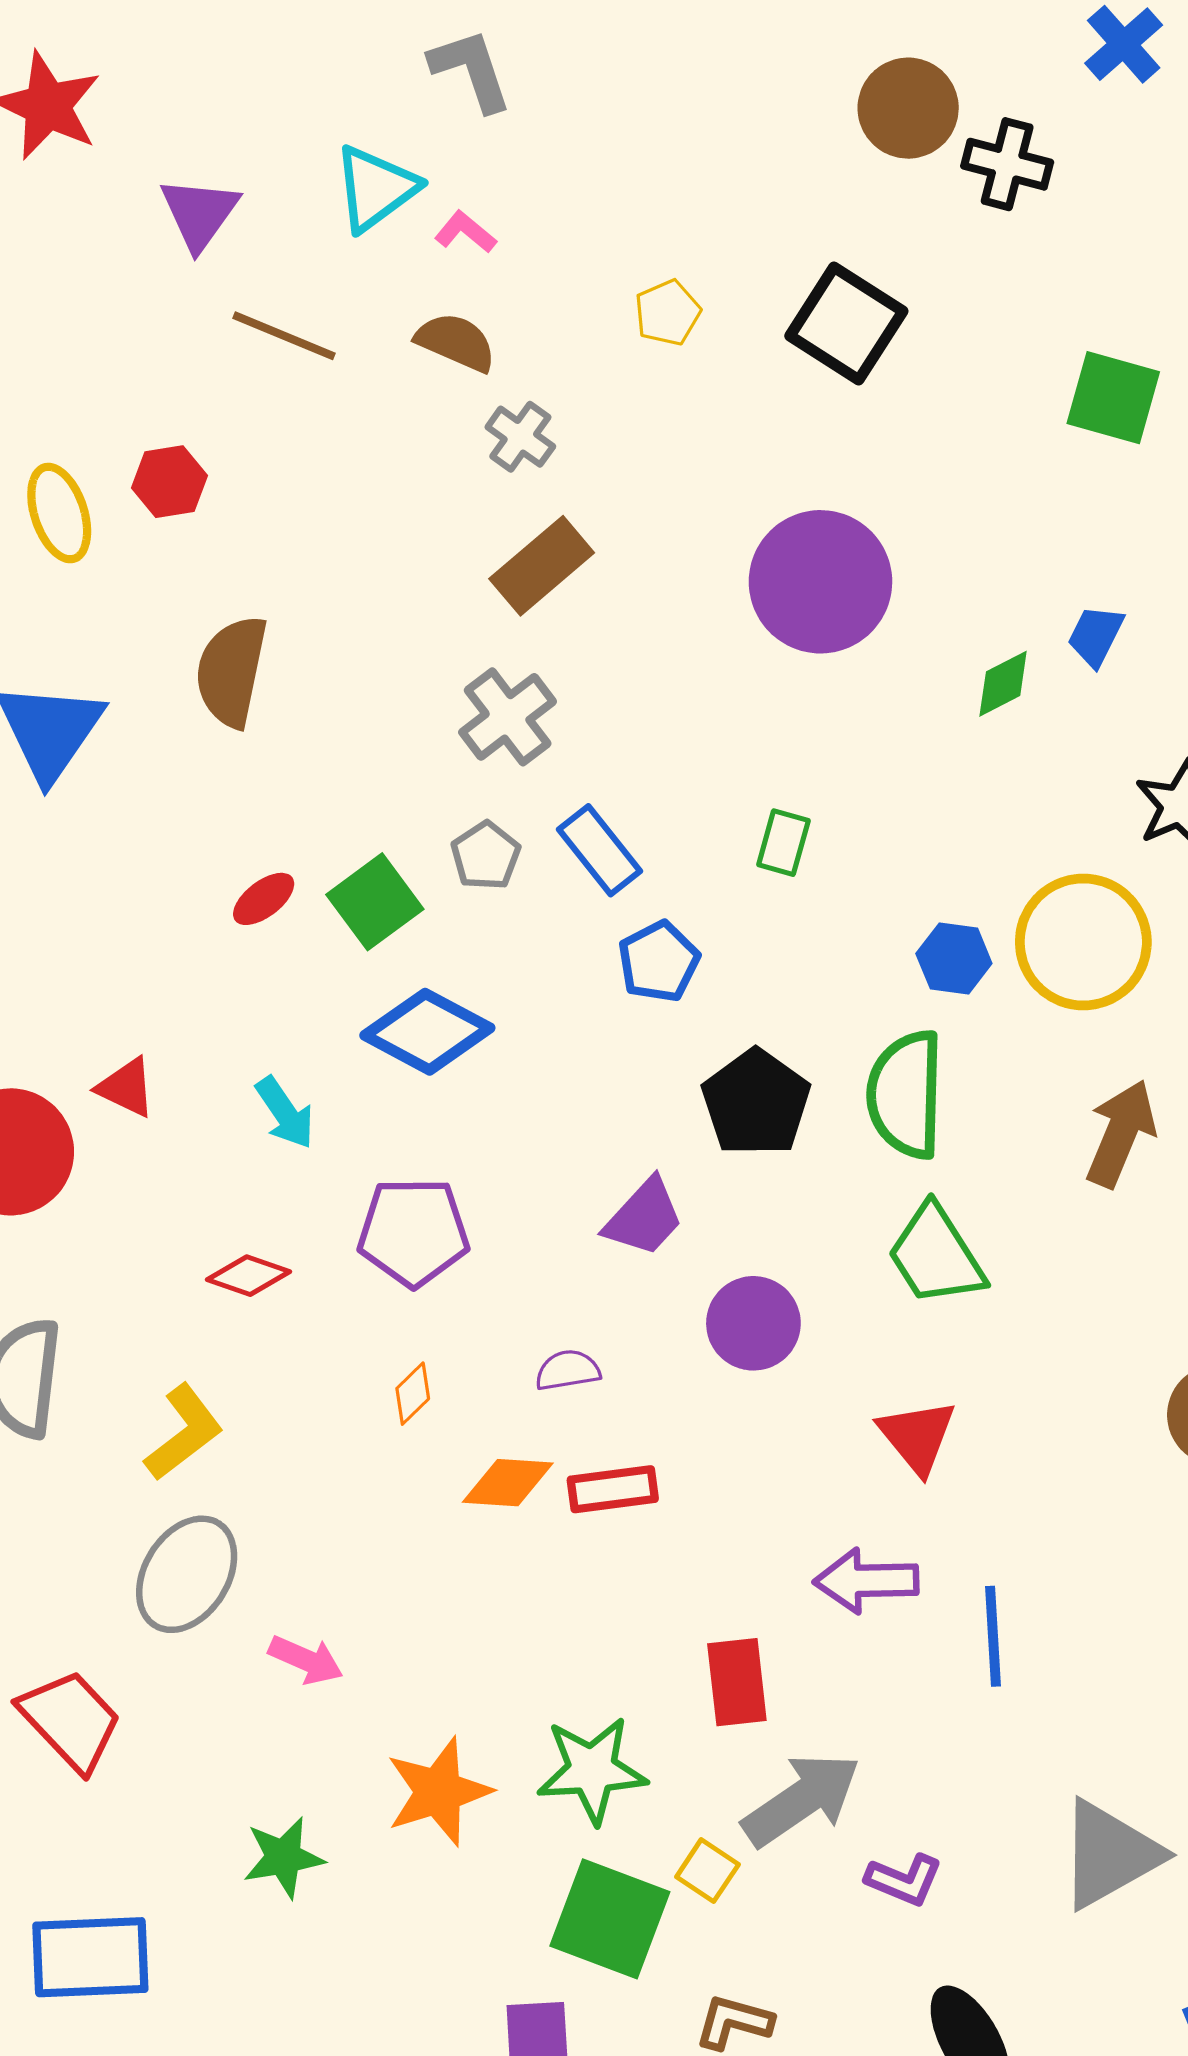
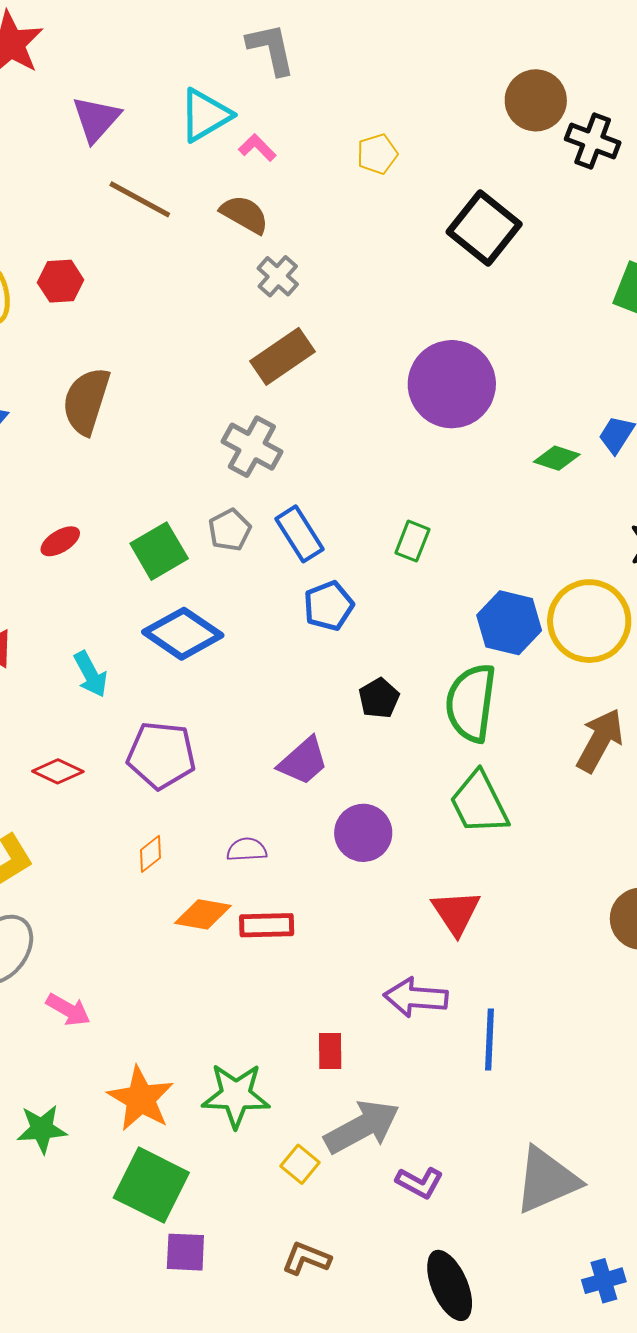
yellow pentagon: (668, 313) -> (377, 154), moved
green diamond: (1003, 684) -> (557, 458), turned 39
gray cross: (508, 717) -> (252, 447), turned -30
red ellipse: (264, 899) -> (60, 541), moved
blue hexagon: (954, 958) -> (509, 623), size x1.4
black pentagon: (756, 1103) -> (379, 698), size x0.6
red rectangle: (737, 1682) -> (330, 1051), size x0.7
orange star: (438, 1792) -> (141, 1099), turned -30
green square: (610, 1919) -> (151, 1185), moved

